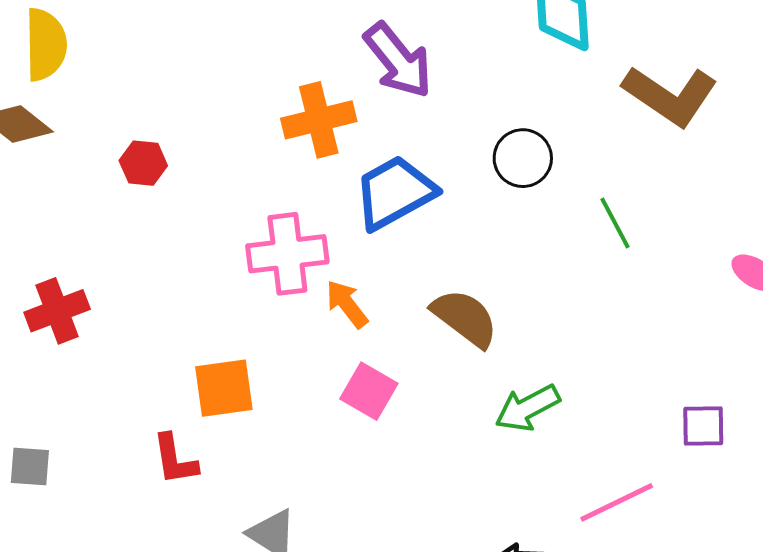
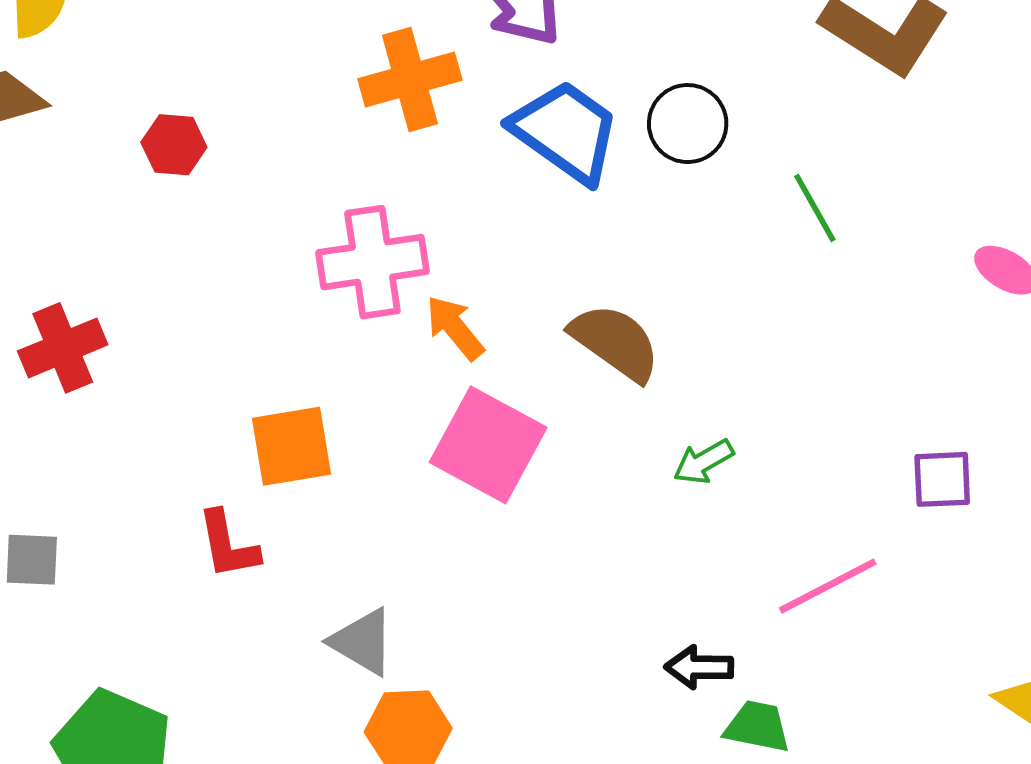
blue trapezoid: (395, 192) -> (566, 131), moved, turned 66
pink square: (369, 391) -> (488, 445), size x1.5
green arrow: (527, 408) -> (703, 462), size x0.7

